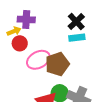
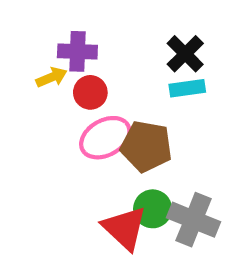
red circle: (20, 43) -> (90, 92), moved
brown pentagon: (57, 64) -> (146, 146), turned 30

